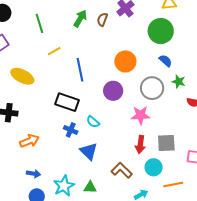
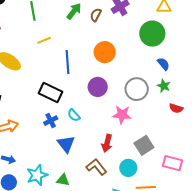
orange circle: (125, 61) -> (105, 52), moved
blue semicircle: (166, 61) -> (163, 64), moved
blue cross: (71, 130) -> (51, 121), turned 32
gray square: (166, 143) -> (144, 145), turned -36
red arrow: (140, 144) -> (107, 143), moved

